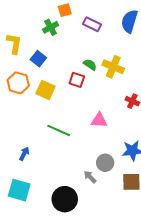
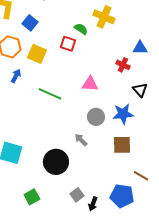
yellow cross: (113, 67) -> (104, 17), moved
blue arrow: (24, 154) -> (16, 76), moved
gray circle: (105, 163) -> (96, 117), moved

